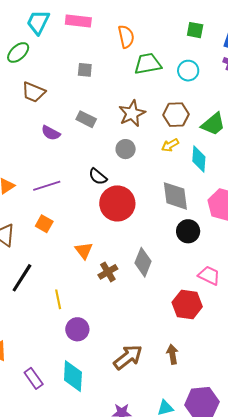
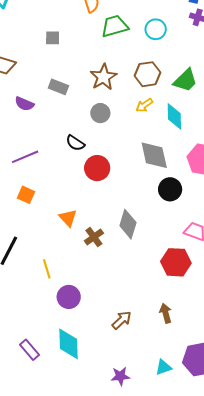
red circle: (117, 203) -> (97, 168), size x0.7
brown arrow: (128, 357) -> (122, 320), size x0.7

